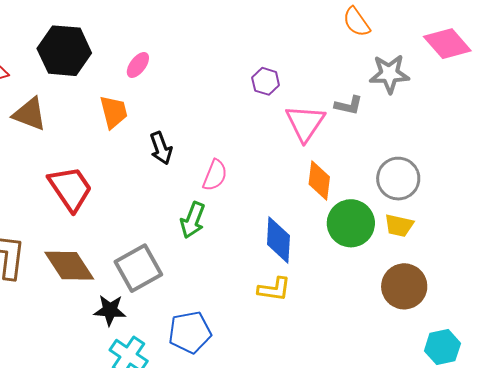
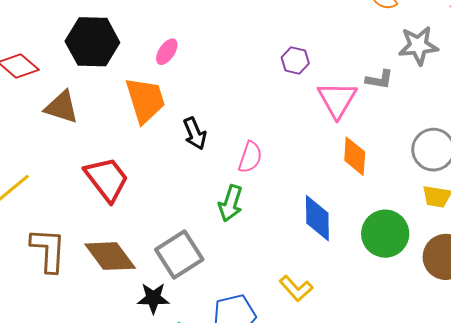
orange trapezoid: (114, 112) -> (145, 100), size x1.4
green circle: (351, 223) -> (385, 234), moved
yellow L-shape: (274, 289) -> (296, 288), moved, turned 44

